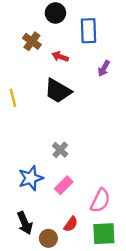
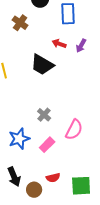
red arrow: (60, 57) -> (59, 44), moved
pink semicircle: (100, 201) -> (74, 130), moved
red semicircle: (71, 224) -> (53, 178), turned 40

